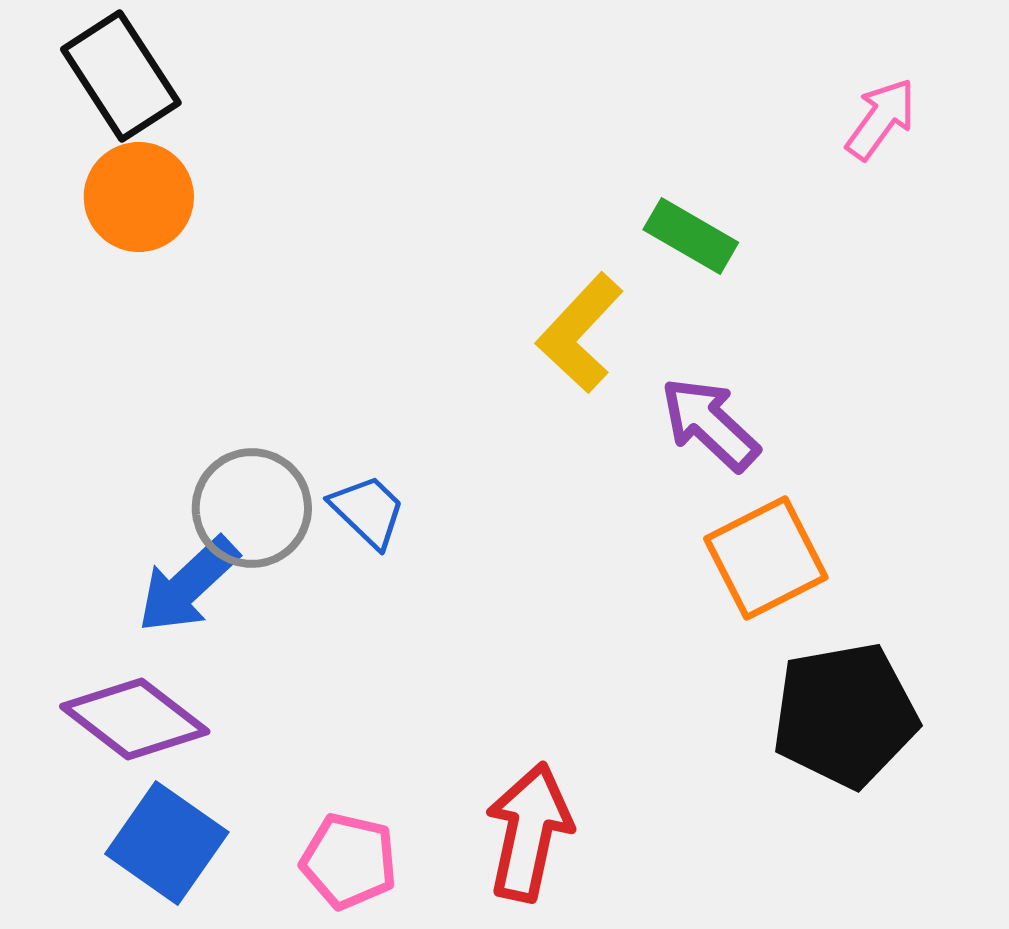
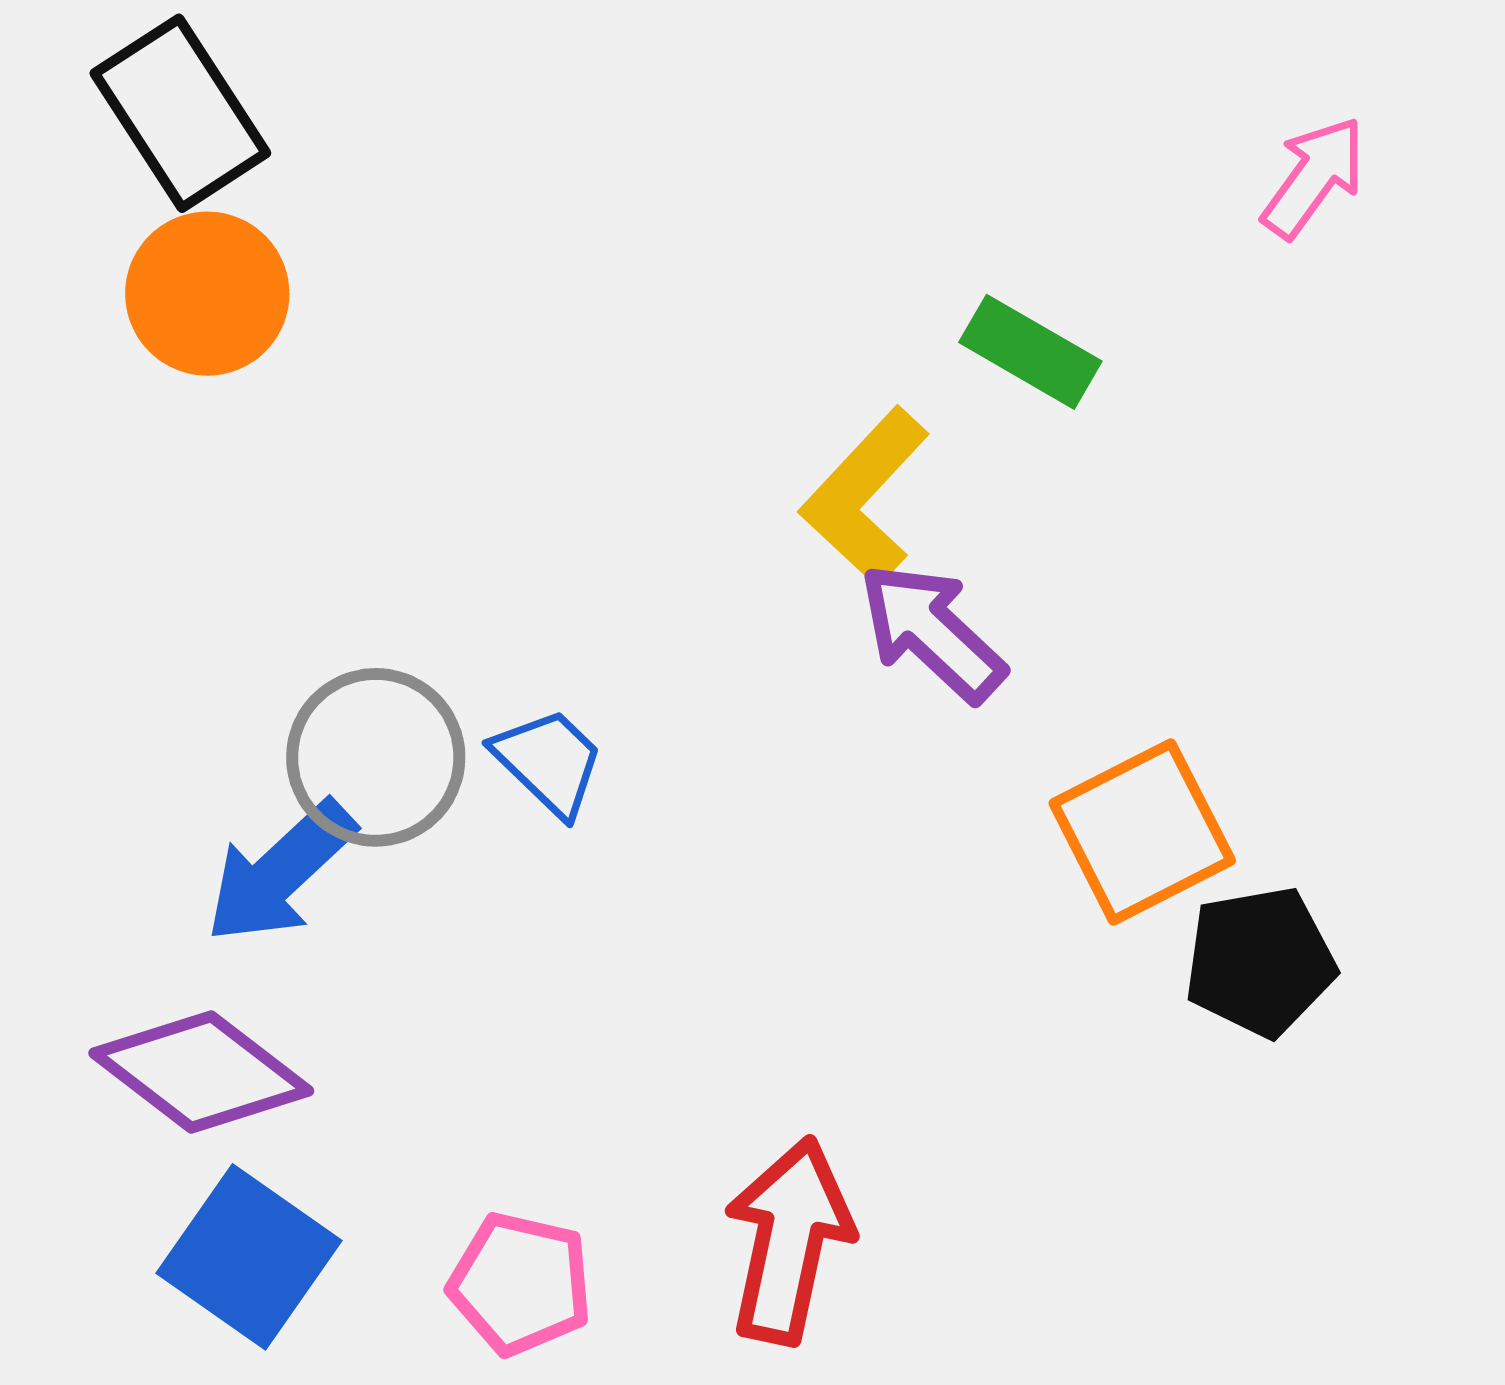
purple arrow: (710, 424) -> (932, 632), moved
black pentagon: (845, 715) -> (1260, 962), moved, size x0.7

